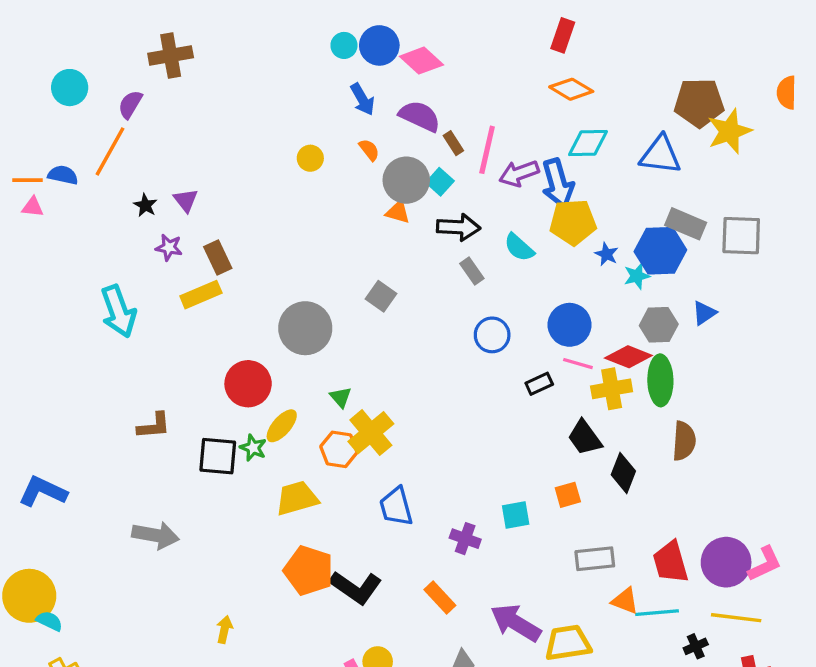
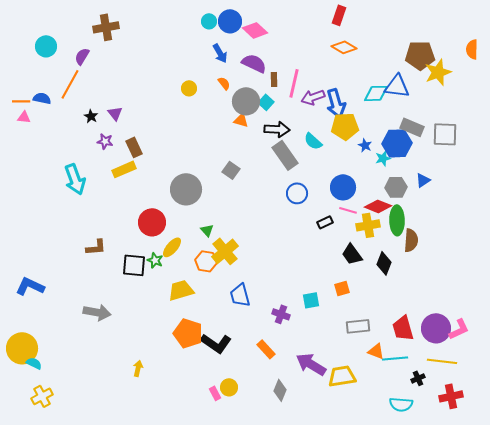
brown rectangle: (453, 143) -> (274, 79), turned 32
cyan diamond: (588, 143) -> (376, 93), moved
gray rectangle: (472, 271) -> (285, 155), size x1.8
brown semicircle: (684, 441) -> (411, 240), moved
black diamond: (623, 473) -> (384, 263), moved

